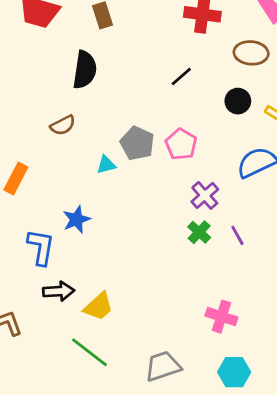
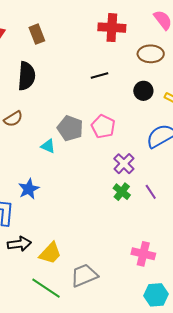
black line: (181, 76) -> (100, 75), turned 30
cyan triangle: (106, 165) -> (48, 146), turned 42
gray trapezoid: (163, 366) -> (84, 275), moved

